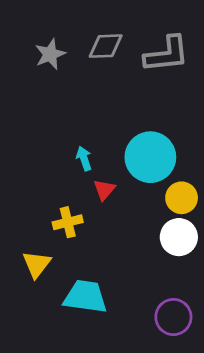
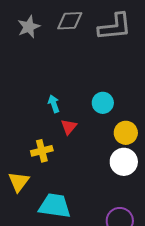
cyan circle: (150, 157) -> (103, 103), size x0.6

